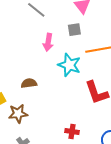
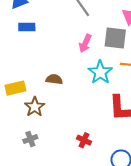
gray square: (74, 30) -> (115, 38), size x1.6
brown star: (18, 114) -> (35, 107), turned 30

